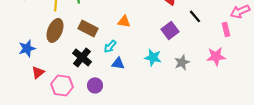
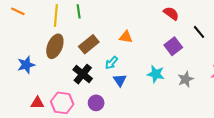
brown rectangle: (88, 28) -> (89, 44), turned -66
blue triangle: (118, 63) -> (120, 80), turned 48
red triangle: (38, 72) -> (37, 103), moved, turned 40

